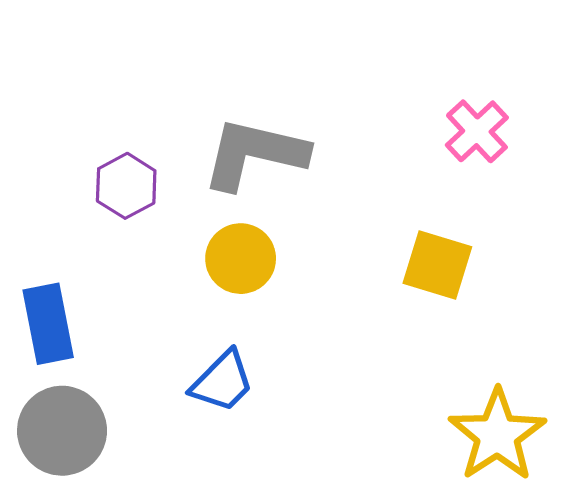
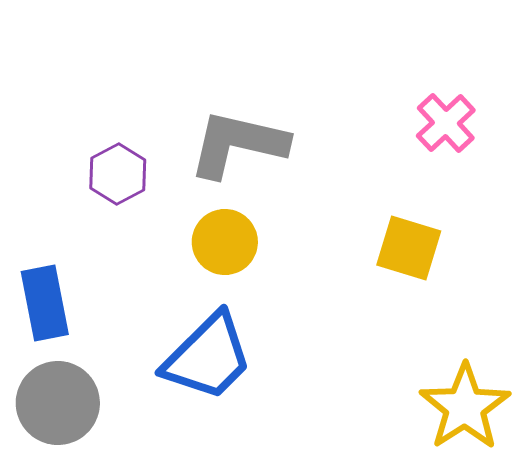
blue trapezoid: (222, 382) -> (208, 357), size x1.5

